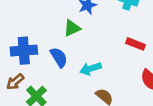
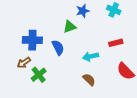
red rectangle: (136, 44) -> (116, 43), turned -40
cyan arrow: (90, 69) -> (91, 56), moved

